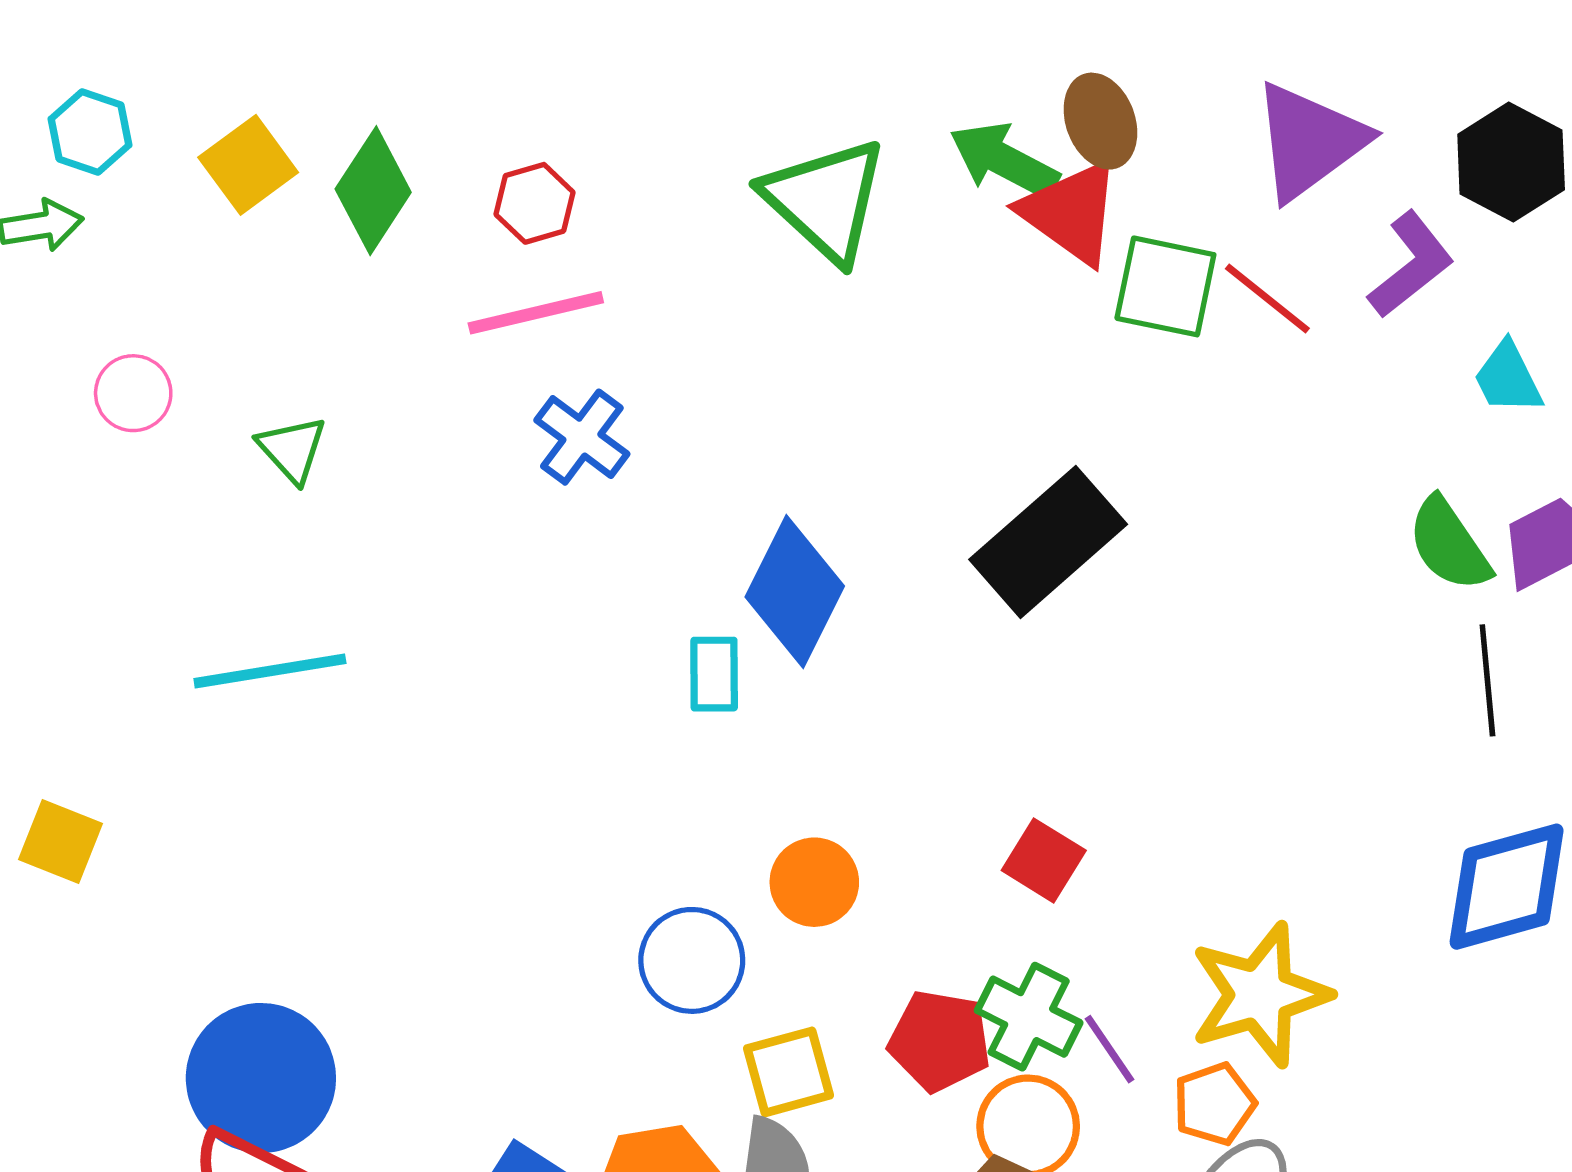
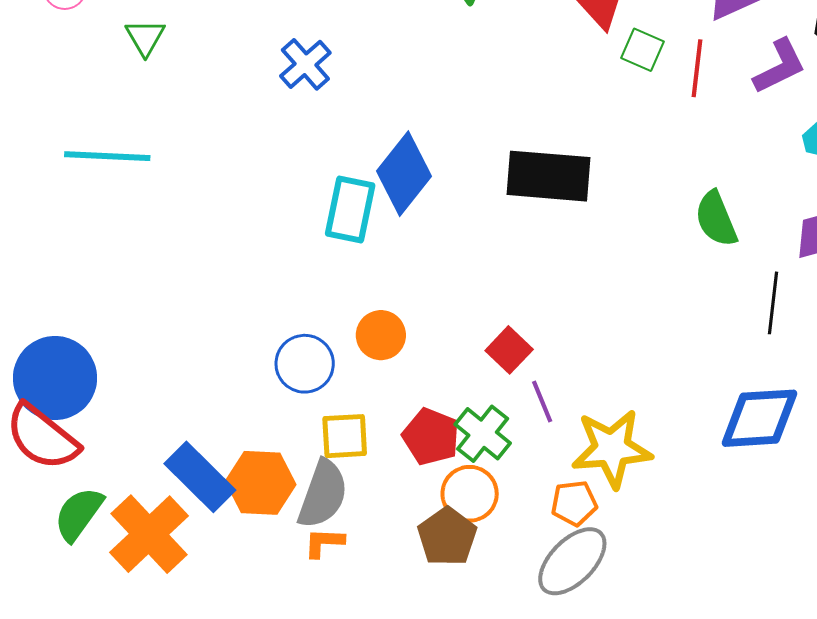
green square: (1165, 286) -> (643, 50), size x0.7
red line: (1267, 299) -> (697, 68), turned 46
black rectangle: (1048, 542) -> (548, 176), turned 34
green semicircle: (1449, 544) -> (716, 219), moved
cyan rectangle: (714, 674) -> (350, 209), size x1.5
purple line: (1109, 1049) -> (542, 401), moved

